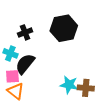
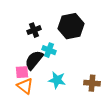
cyan cross: (10, 53) -> (49, 50), moved
cyan star: (69, 85) -> (57, 80), moved

